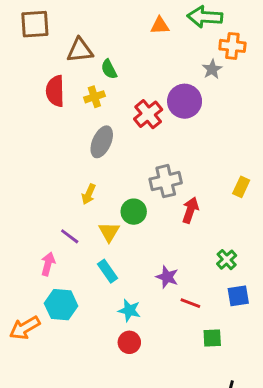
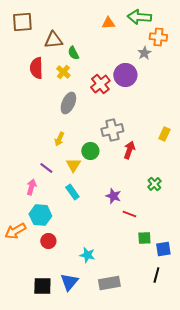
yellow cross: (94, 97) -> (63, 72), turned -32
blue square: (238, 296) -> (163, 249), moved
cyan star: (129, 310) -> (87, 255), moved
red circle: (129, 342) -> (48, 241), moved

